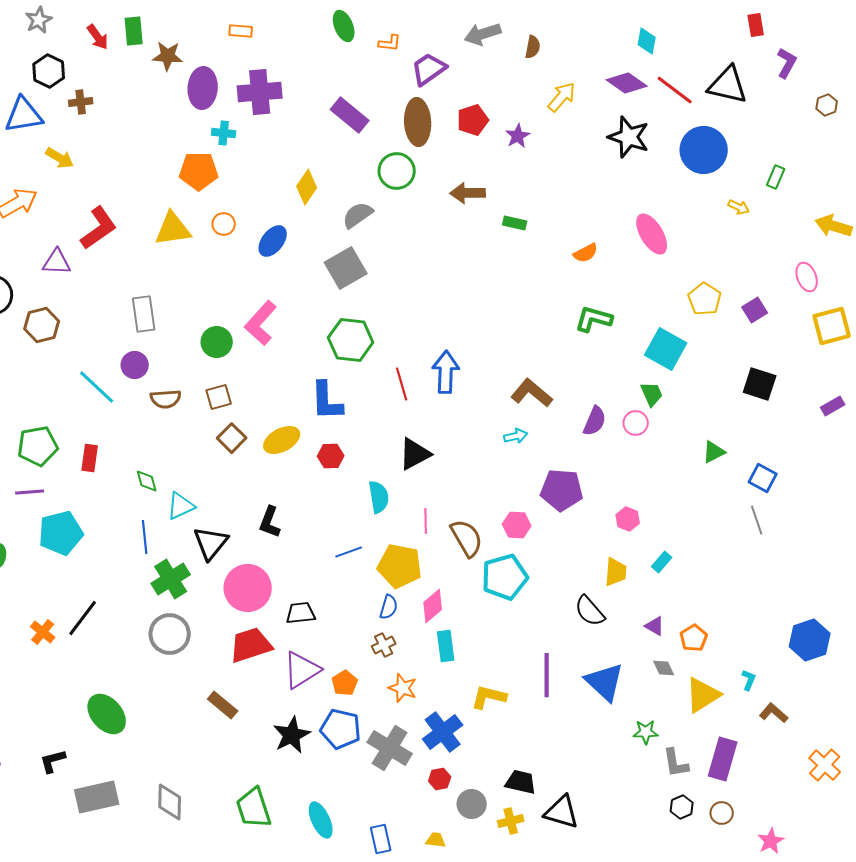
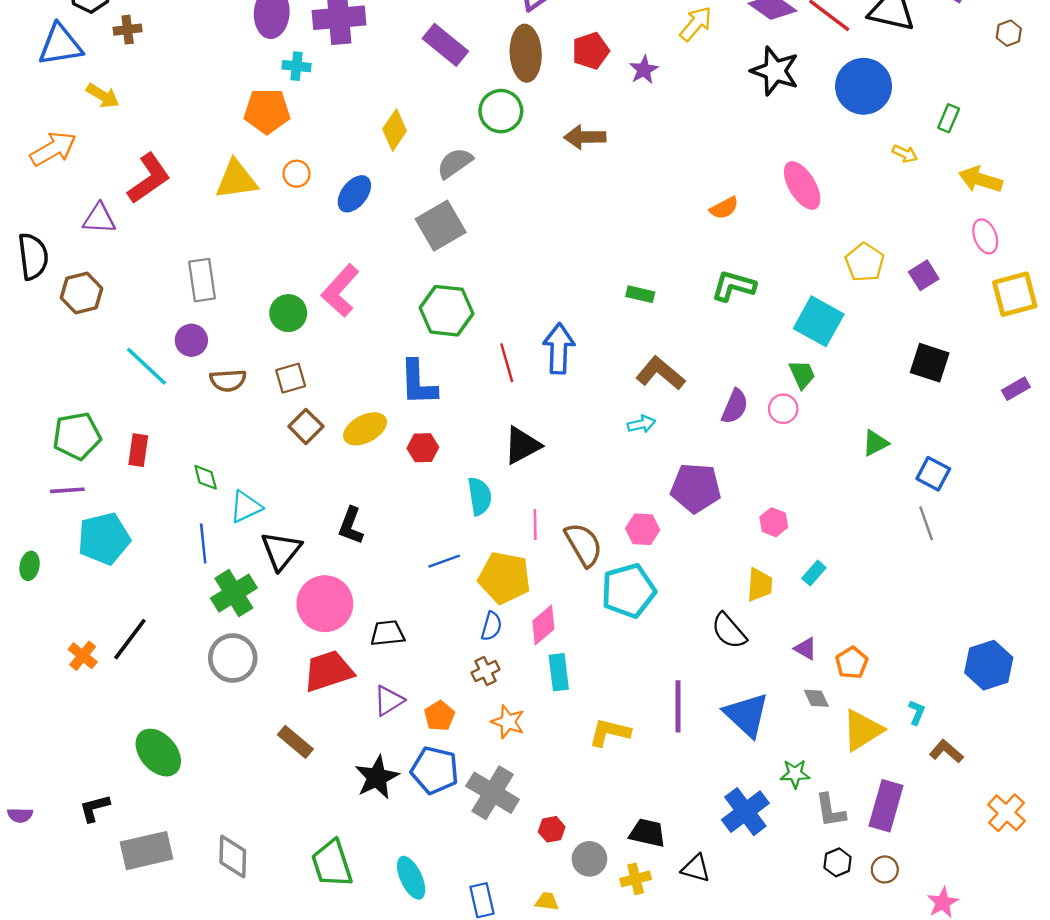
green rectangle: (515, 223) -> (640, 294), moved
yellow arrow: (834, 226) -> (980, 180), moved
purple triangle: (302, 670) -> (389, 701), size x0.7
blue cross: (443, 732) -> (745, 812), moved
black triangle: (562, 812) -> (696, 868), size x0.7

